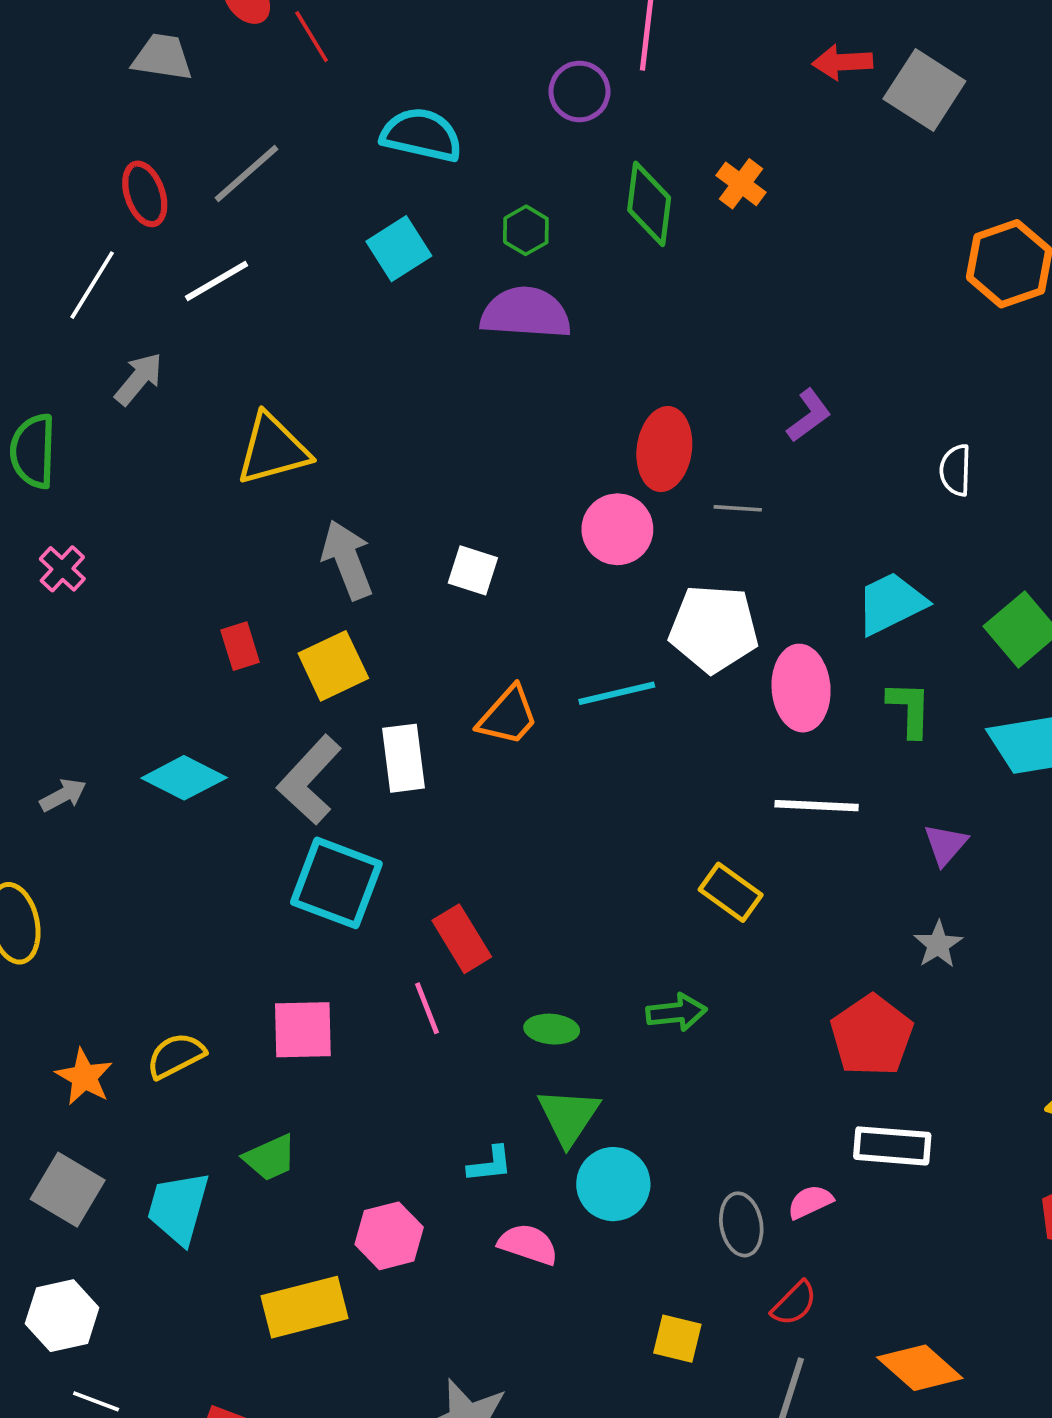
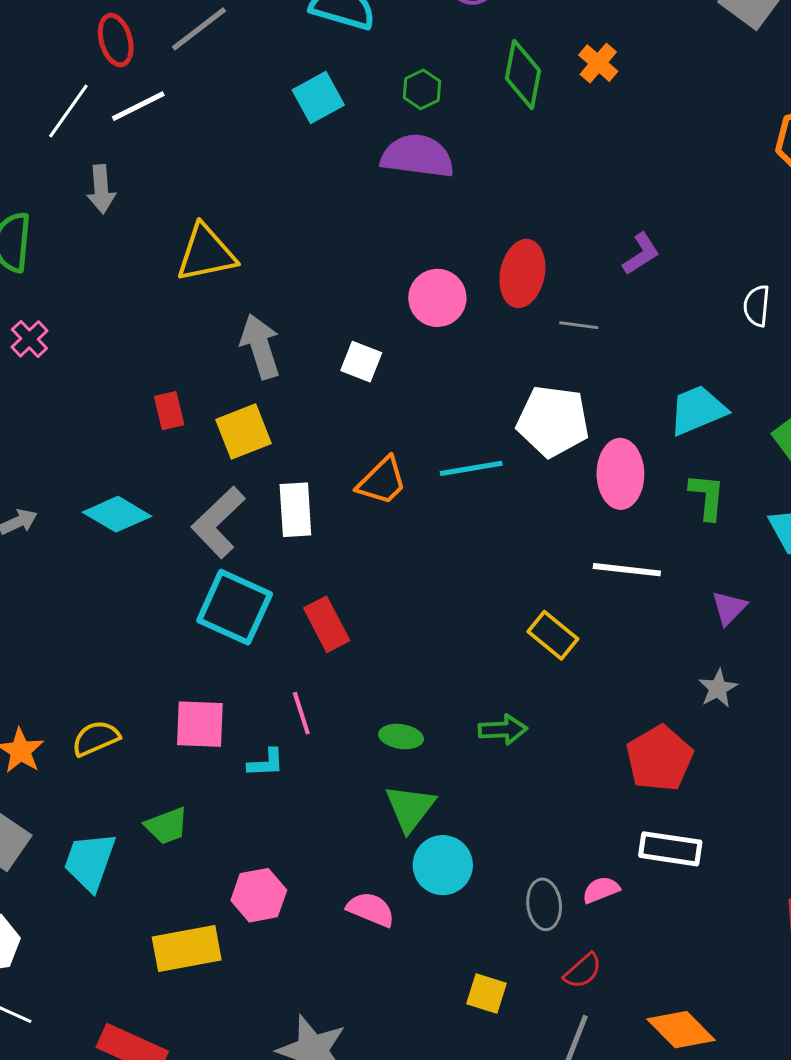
white line: (217, 281) -> (138, 106), moved
gray arrow: (139, 379) -> (101, 189), turned 132
pink circle: (617, 529) -> (437, 298), moved
red rectangle: (462, 939) -> (327, 624), moved
cyan L-shape: (490, 1164) -> (266, 763), moved

